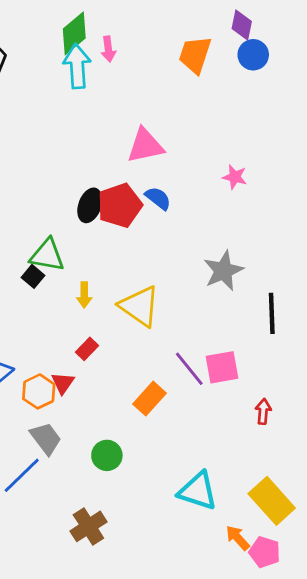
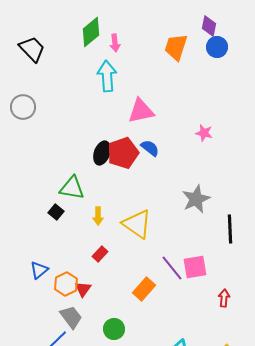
cyan arrow: (77, 66) -> (107, 76), moved
black square: (33, 276) -> (56, 212), moved
red triangle: (63, 383) -> (83, 289), moved

